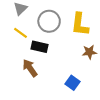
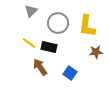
yellow line: (20, 33) -> (29, 43), moved
blue square: (72, 83) -> (70, 73), moved

